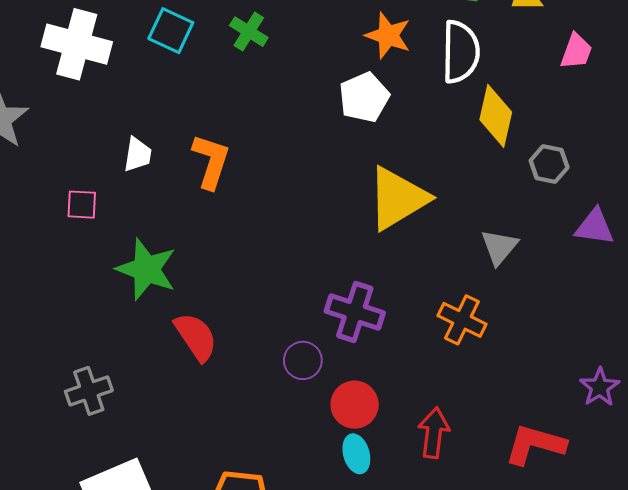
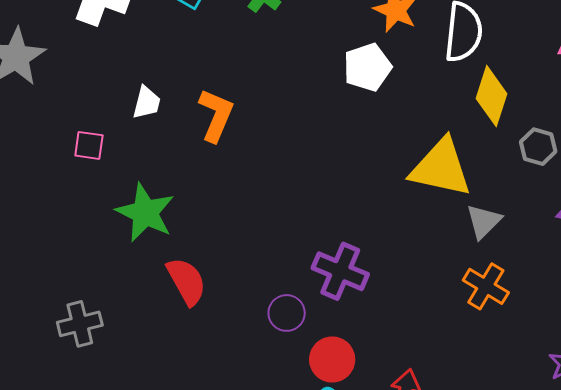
yellow triangle: (398, 198) -> (441, 168), moved, turned 38
orange cross: (462, 320) -> (486, 286), moved

